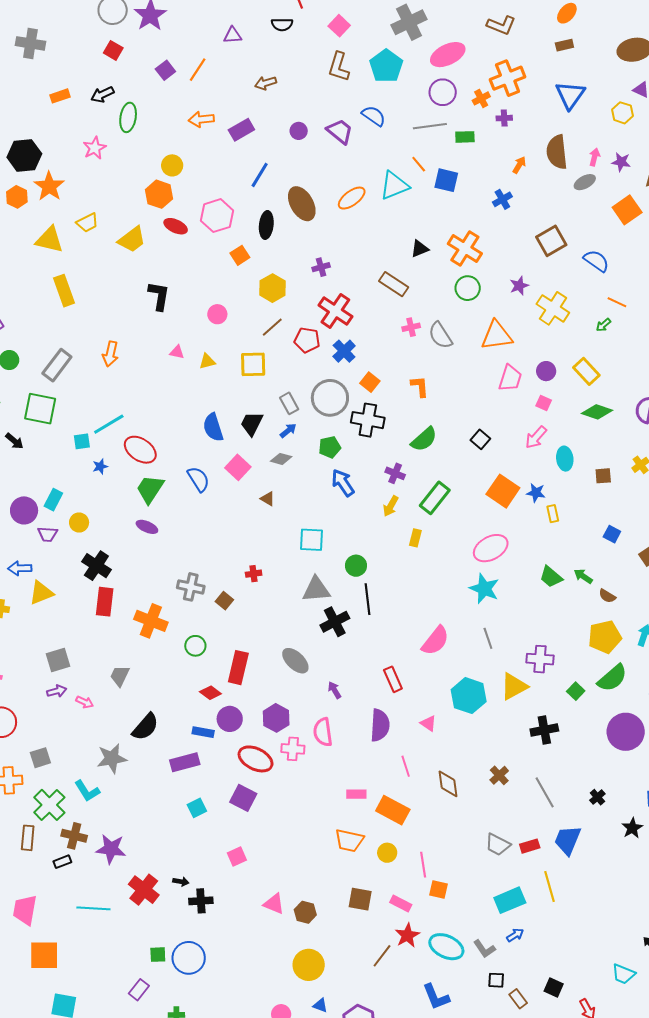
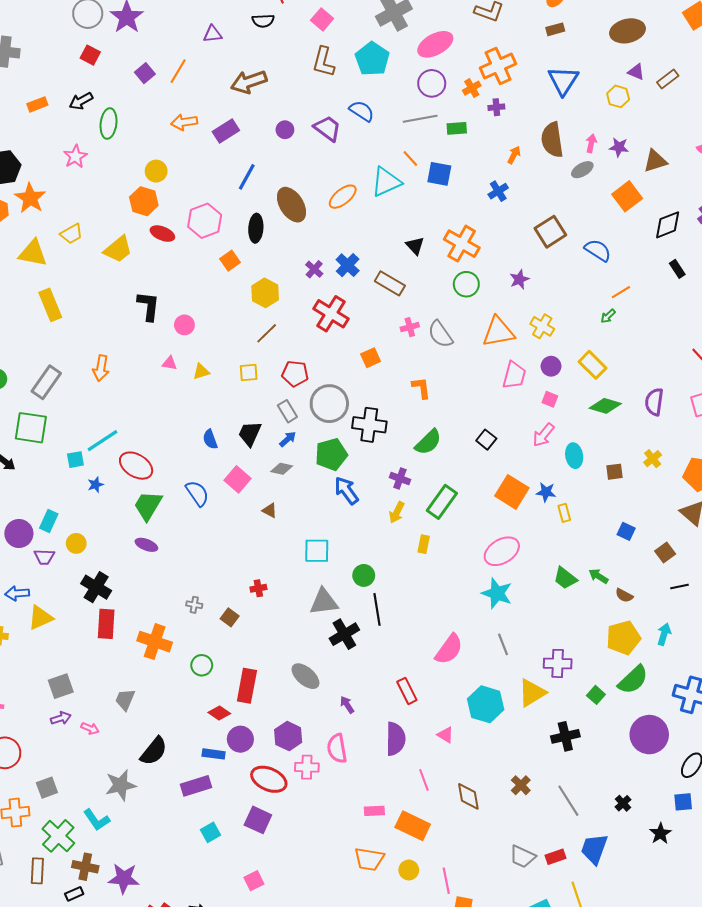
brown arrow: (266, 83) -> (249, 82), size x1.6
black triangle: (420, 249) -> (415, 246), turned -48
purple cross: (321, 267) -> (314, 269), turned -30
orange line: (617, 302) -> (621, 292), turned -54
yellow cross: (553, 308) -> (542, 326), moved, size x0.7
pink circle: (217, 314) -> (184, 325), moved
red pentagon: (307, 340) -> (295, 373), moved
blue cross: (344, 351) -> (348, 265), moved
yellow square: (253, 364) -> (249, 373), size x0.7
orange square: (370, 382) -> (371, 358), moved, turned 30
blue semicircle: (213, 427) -> (210, 439), size x0.7
green pentagon: (330, 447) -> (331, 454), size x1.4
gray cross: (191, 587) -> (194, 605), size x0.6

